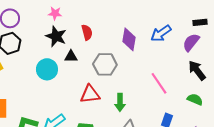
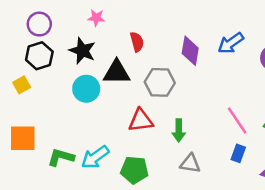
black star: (56, 36) -> (82, 51), moved
black triangle: (71, 56) -> (117, 72), size x1.6
pink line: (159, 83) -> (237, 120), moved

